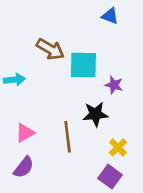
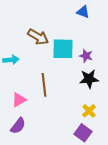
purple star: (114, 85) -> (86, 56), moved
black star: (95, 114) -> (89, 79), moved
brown line: (68, 137) -> (44, 85), moved

